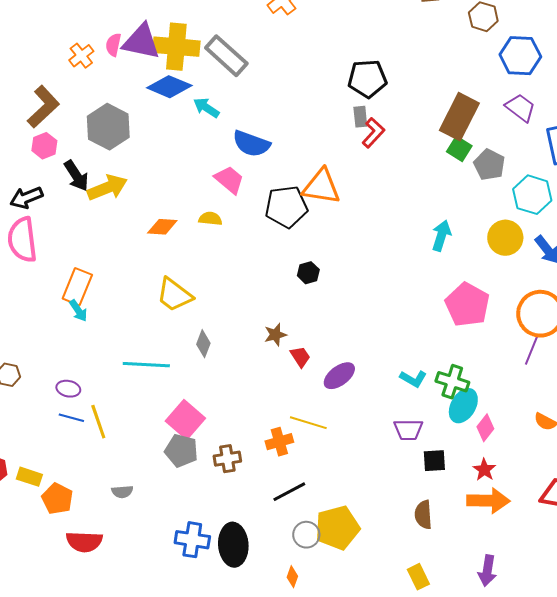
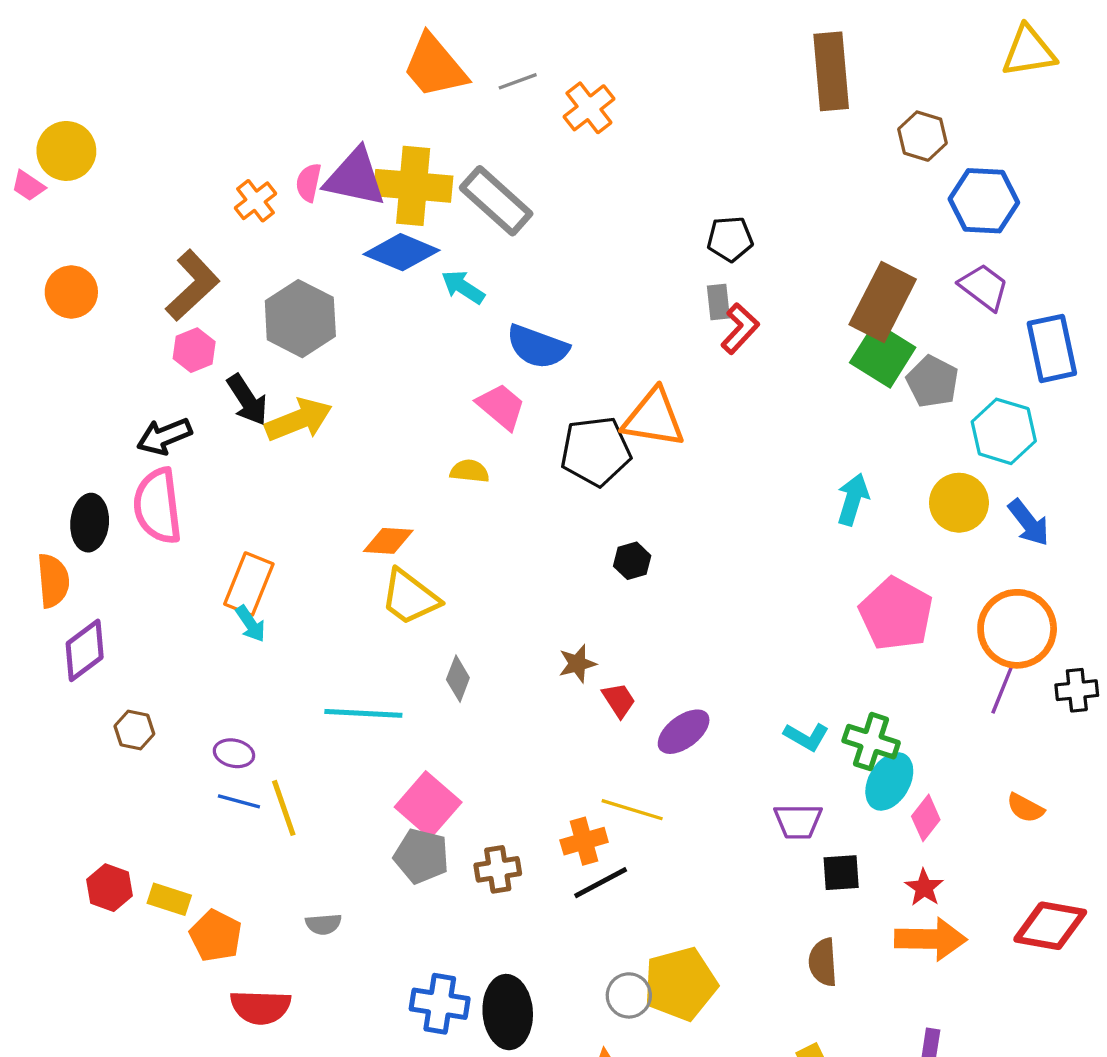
black pentagon: (367, 79) -> (730, 239), size x0.7
green square: (459, 149) -> (883, 355), size x1.5
orange diamond: (162, 227) -> (388, 541), moved
black line: (289, 492) -> (601, 883), moved

